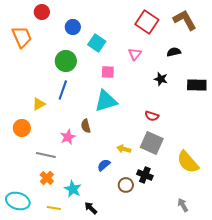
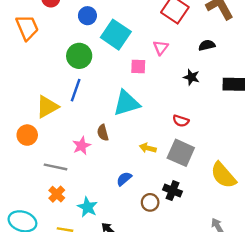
cyan square: (97, 43) -> (116, 35), size x1.4
pink square: (108, 72) -> (138, 66), moved
yellow triangle: (39, 104) -> (47, 107), size x1.5
yellow arrow: (124, 149) -> (148, 148), moved

